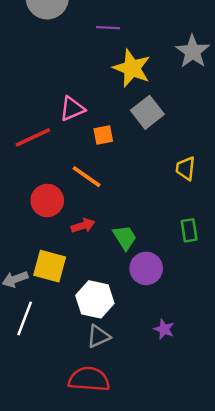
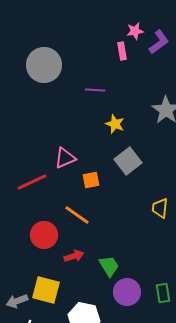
yellow star: (132, 68) -> (115, 124), size x0.6
green rectangle: (189, 230) -> (163, 293), moved

